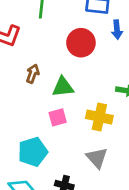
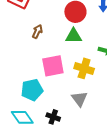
green triangle: (63, 87) -> (74, 36), moved
pink square: (58, 117) -> (53, 66), size x1.6

